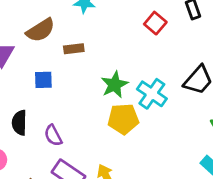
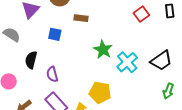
green star: (114, 85) -> (103, 50), turned -30
yellow pentagon: (123, 119) -> (100, 92), moved

